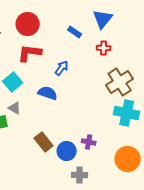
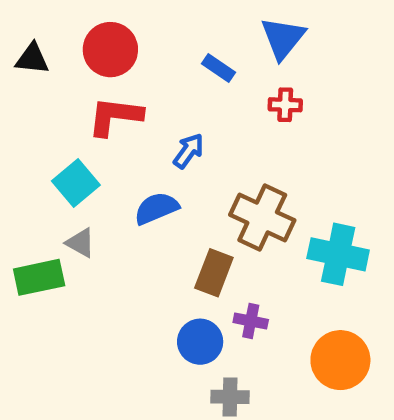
brown cross: (120, 82) -> (262, 217), moved, turned -32
blue semicircle: (48, 93) -> (156, 208), turned -42
brown rectangle: (44, 142) -> (214, 273), moved, turned 60

